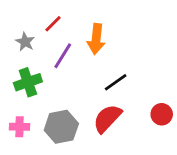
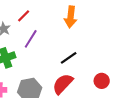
orange arrow: (96, 39) -> (71, 17), moved

